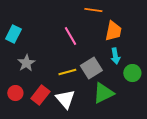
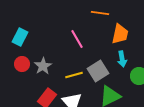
gray star: (26, 63) -> (43, 66), moved
red circle: (15, 93) -> (22, 64), moved

